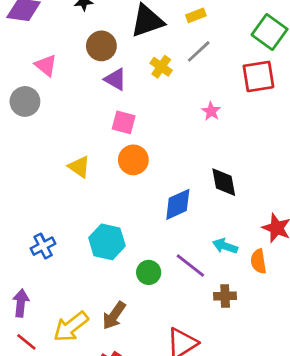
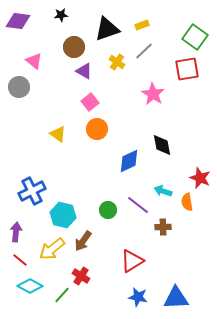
pink star: (211, 111) -> (153, 94), size x1.6
pink square: (124, 122) -> (90, 102), turned 36
cyan hexagon: (107, 242) -> (63, 215), moved
blue cross: (43, 246) -> (32, 191), size x1.5

